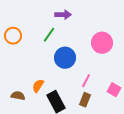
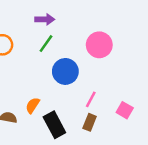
purple arrow: (63, 15) -> (45, 19), moved
pink circle: (102, 43) -> (99, 45), moved

